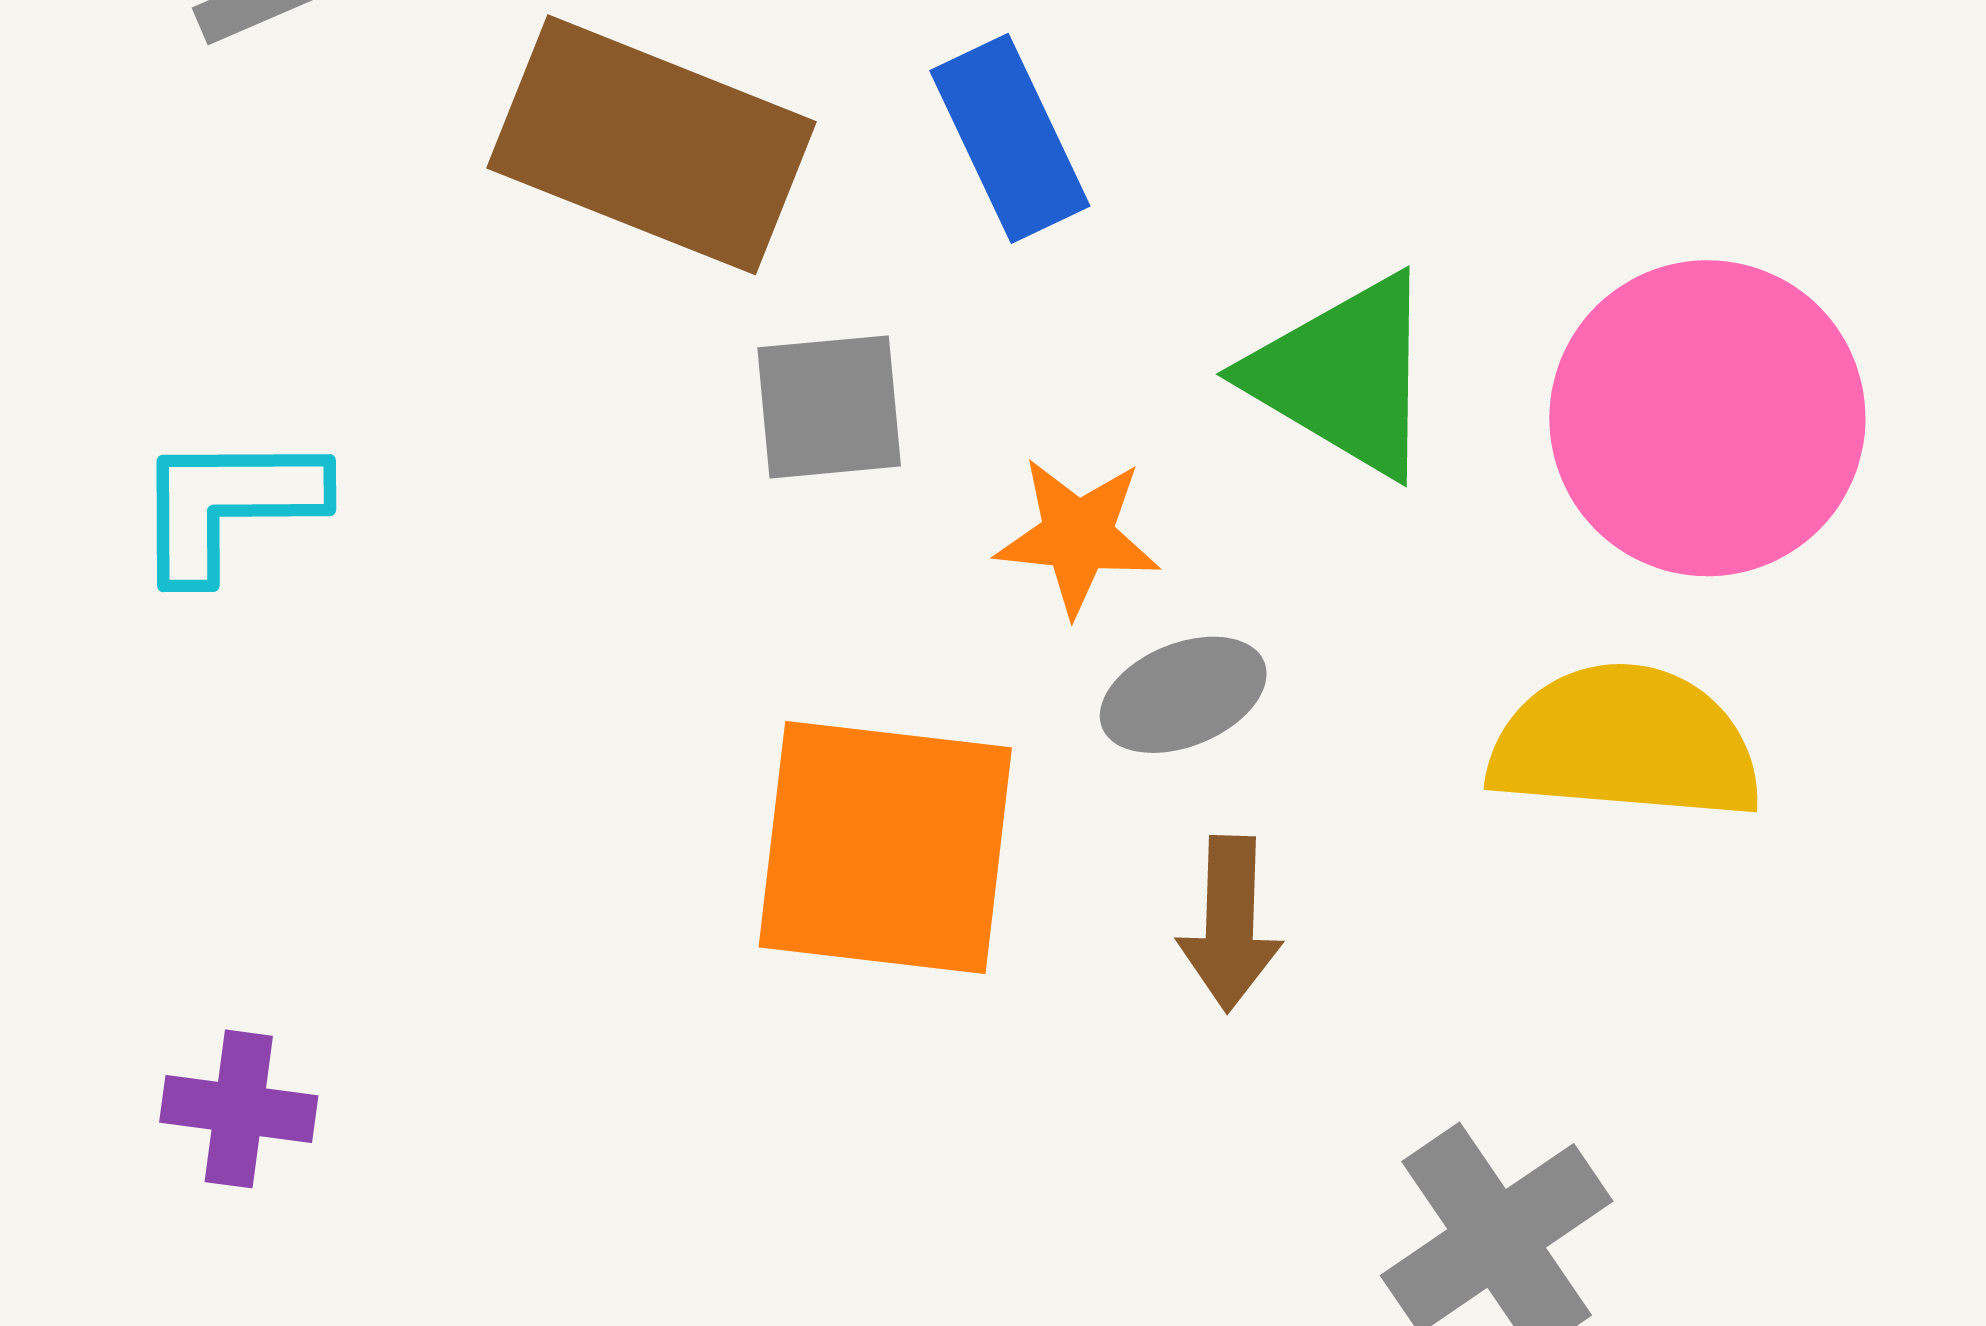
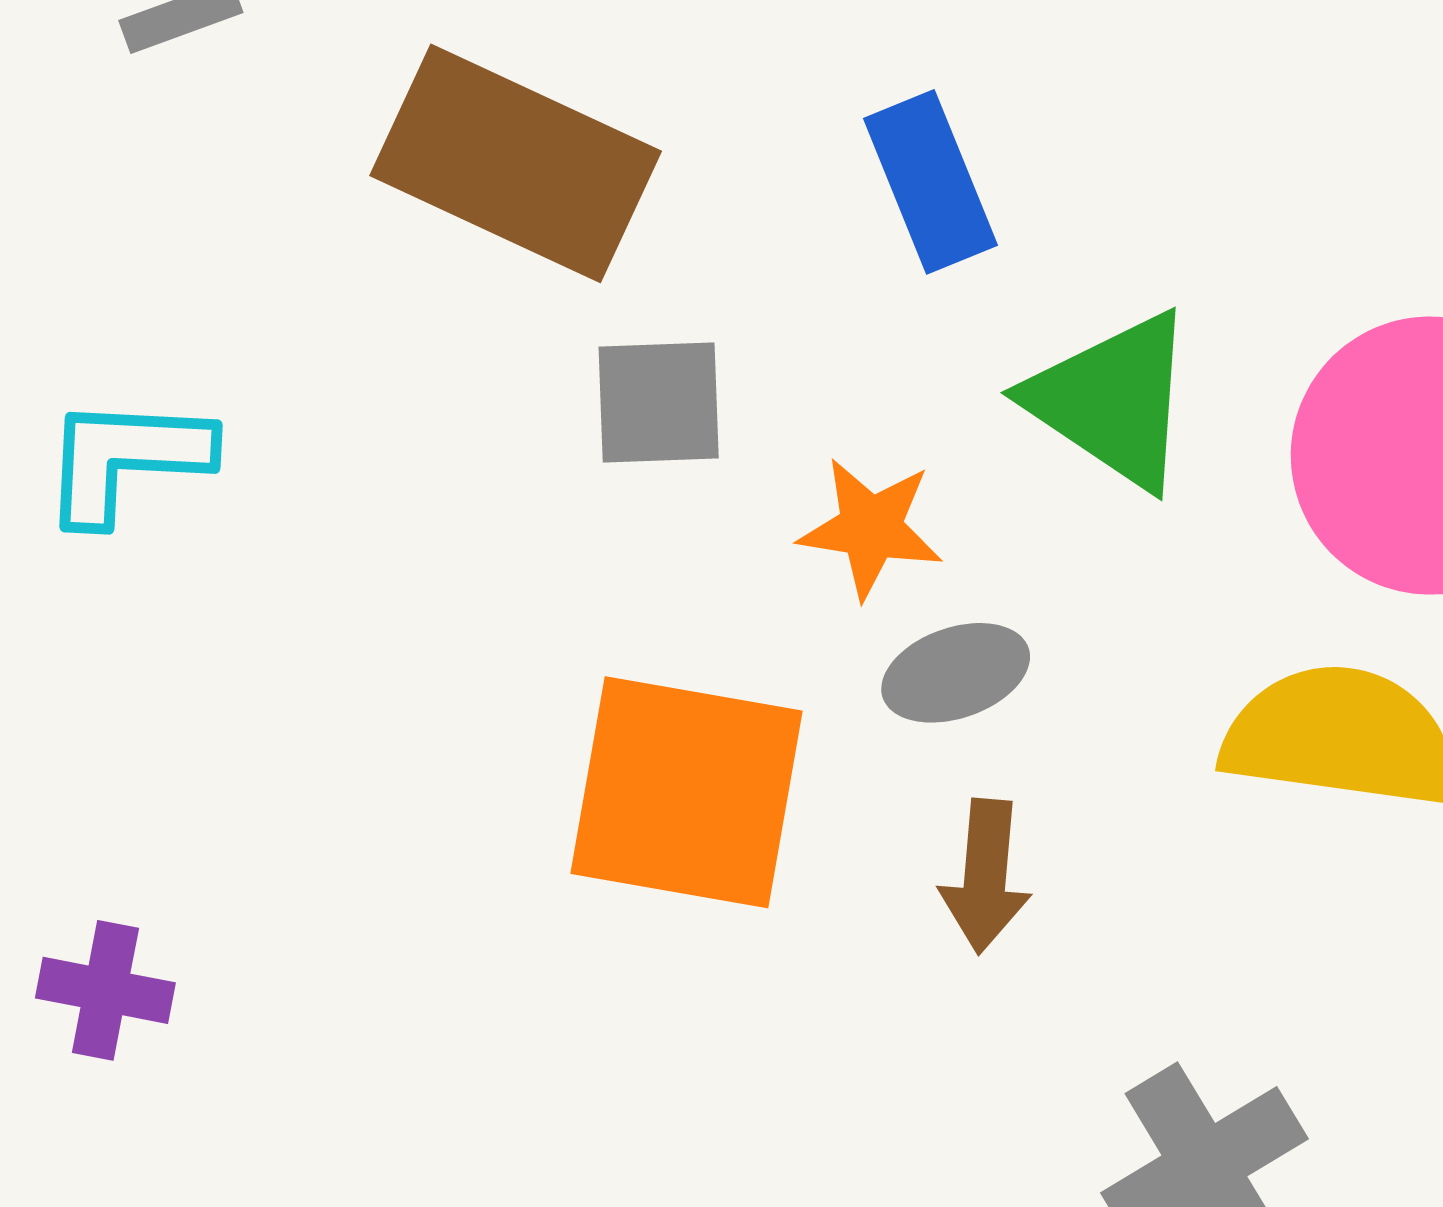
blue rectangle: (1010, 138) -> (930, 182), moved

